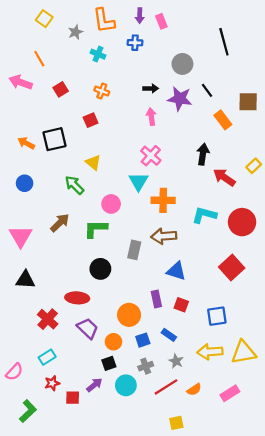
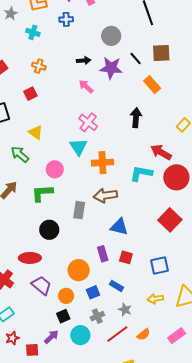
brown square: (248, 102) -> (161, 53), moved
pink arrow: (151, 117) -> (86, 86), turned -35
red arrow: (224, 177) -> (161, 152), moved
yellow arrow: (210, 352) -> (155, 299), size x0.7

